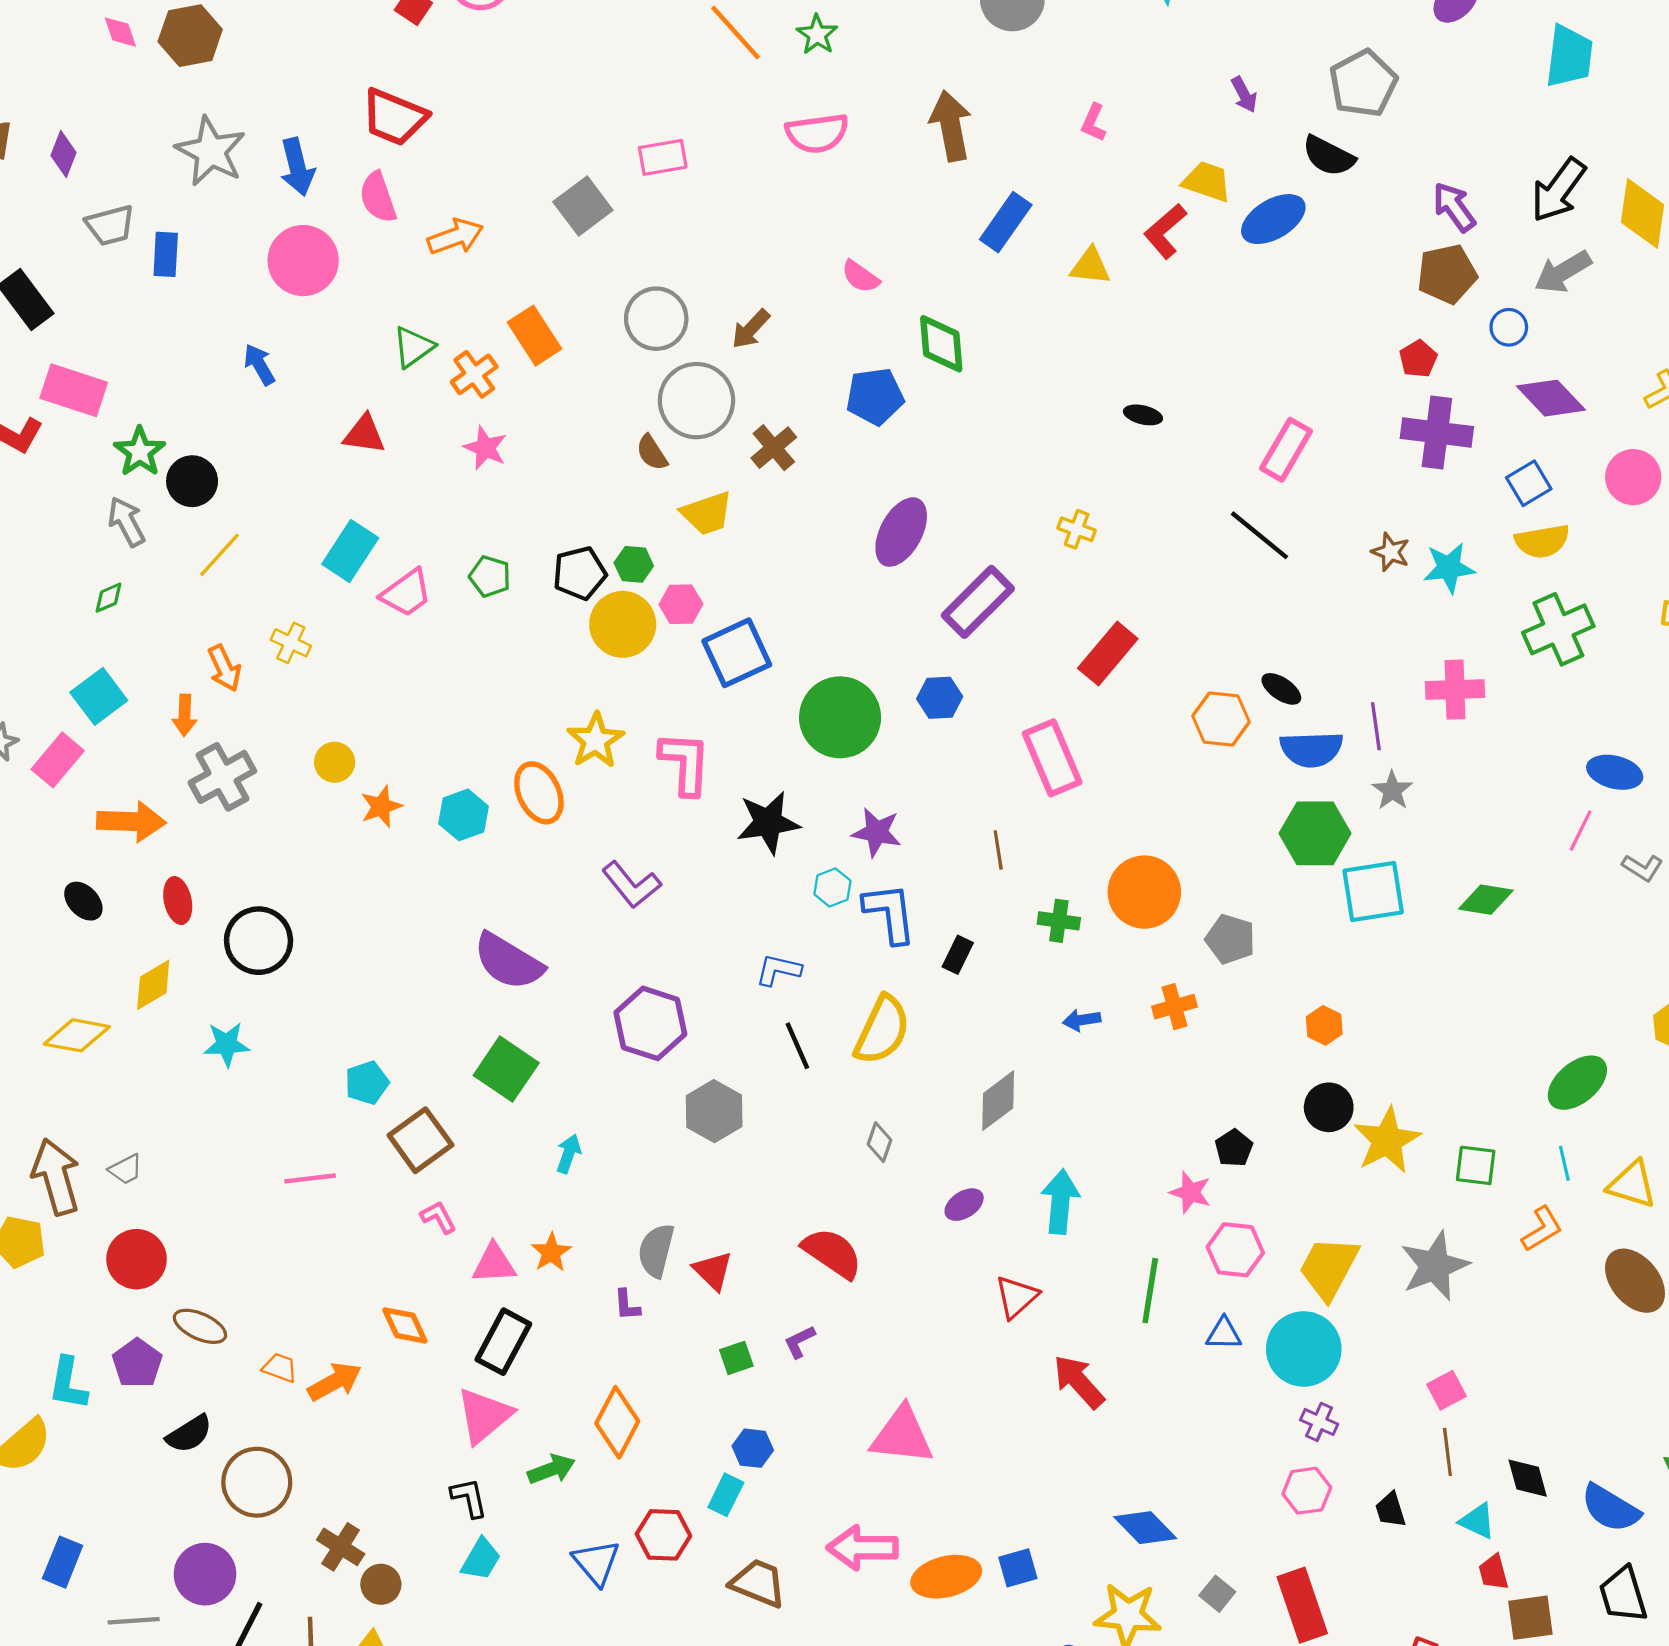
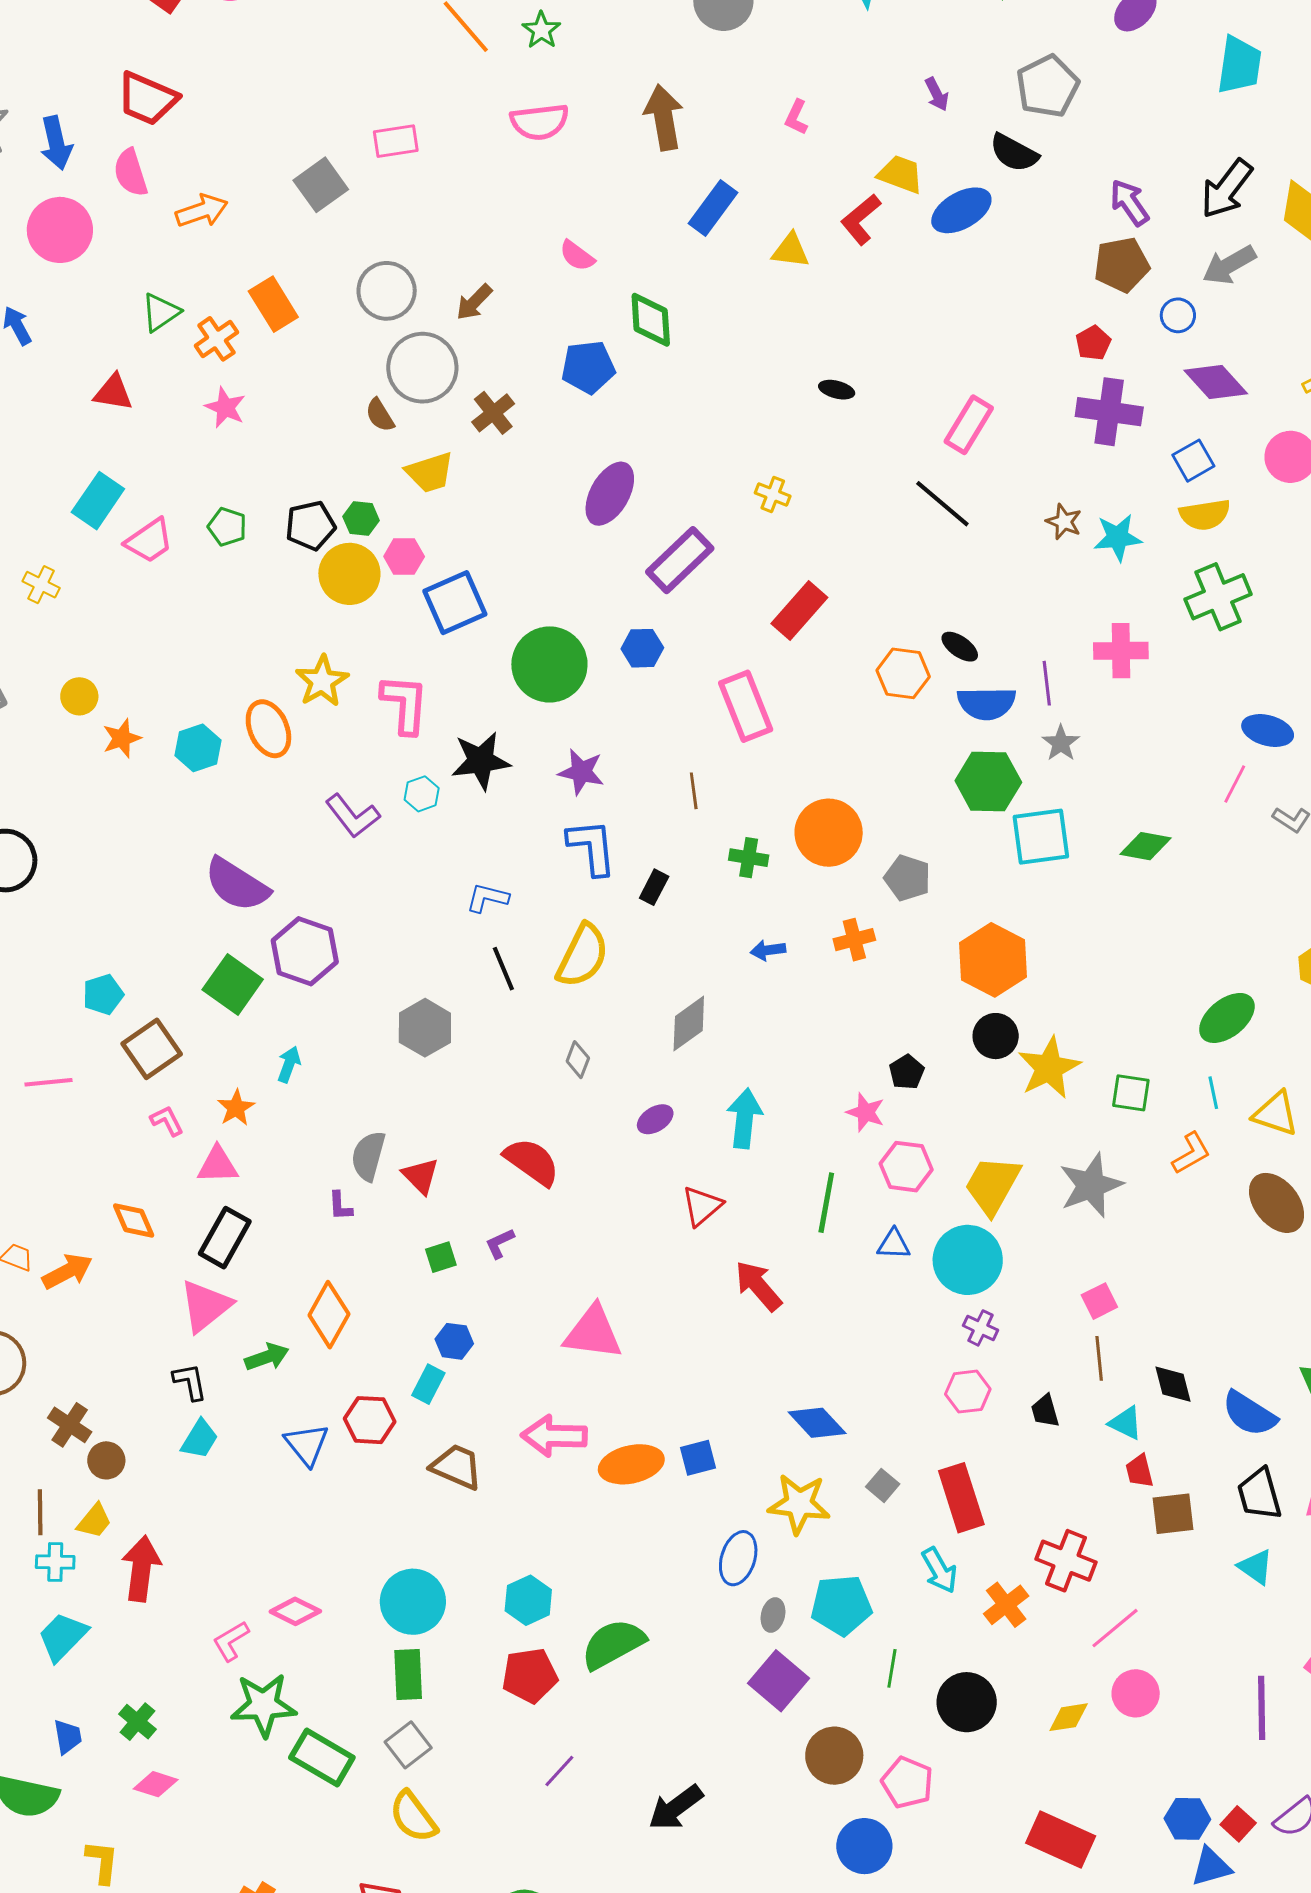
cyan hexagon: (832, 887) -> (422, 794), moved
purple hexagon: (650, 1023) -> (305, 951), moved
orange hexagon: (1324, 1025) -> (993, 960), size x2.0
orange star: (551, 1252) -> (236, 1108), moved

